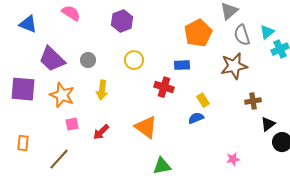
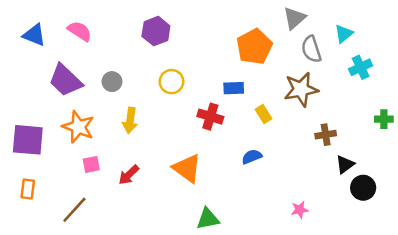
pink semicircle: (71, 13) -> (80, 31), moved
cyan triangle: (267, 32) -> (344, 34), moved
purple square: (23, 89) -> (28, 140), moved
yellow rectangle: (203, 100) -> (263, 114), moved

